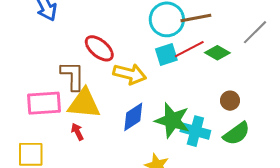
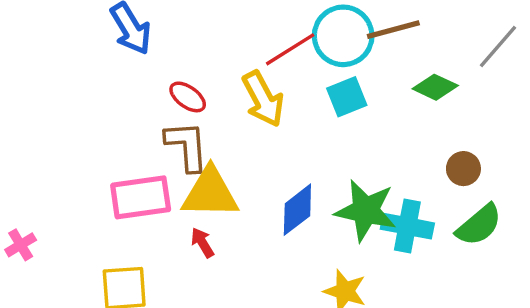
red ellipse: (99, 48) -> (188, 97), moved, size x0.7
red line: (189, 49) -> (290, 49), moved
yellow arrow: (130, 74) -> (263, 99), moved, turned 52

